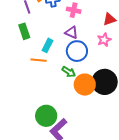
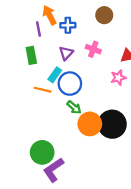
pink cross: (74, 10) -> (93, 49), moved
purple triangle: (71, 32) -> (66, 53), moved, turned 40
blue circle: (77, 51) -> (70, 84), moved

